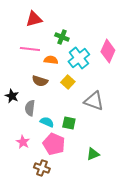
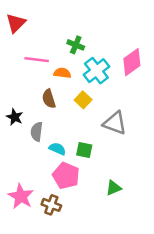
red triangle: (34, 19) -> (16, 23), moved, turned -30
pink diamond: (108, 51) -> (132, 62), turned 30
brown semicircle: (40, 81) -> (49, 99), turned 56
pink star: (23, 142) -> (21, 196), moved, size x1.5

